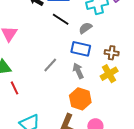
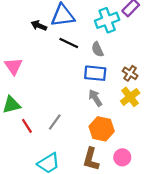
gray semicircle: (85, 28) -> (97, 49), turned -72
brown cross: (112, 53) -> (130, 73), turned 32
gray line: (50, 65) -> (55, 122), moved

